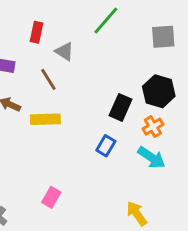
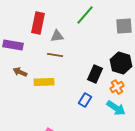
red rectangle: (37, 32) -> (38, 23), size x1.5
gray triangle: (65, 51) -> (57, 36), turned -40
brown line: (48, 79) -> (55, 55), moved, turned -49

